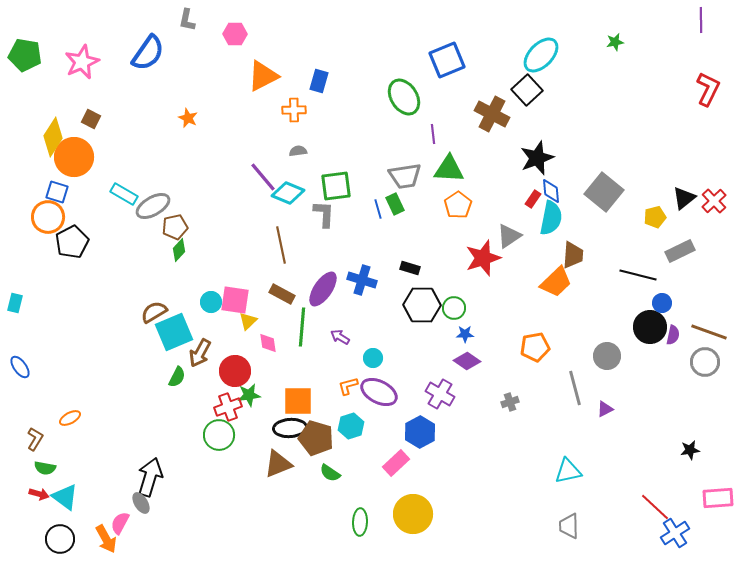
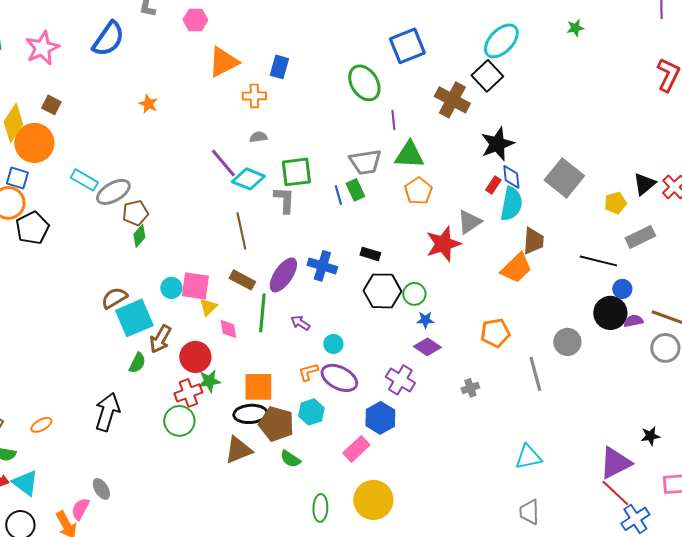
purple semicircle: (673, 335) -> (633, 321), turned -114
purple triangle: (605, 409) -> (615, 463), moved, size x2.0
orange ellipse: (70, 418) -> (41, 425), moved
black arrow: (150, 477) -> (107, 412), moved

